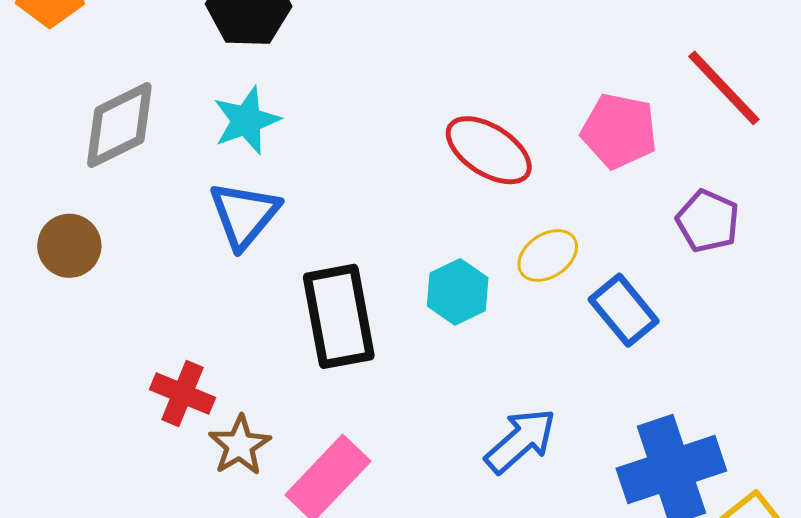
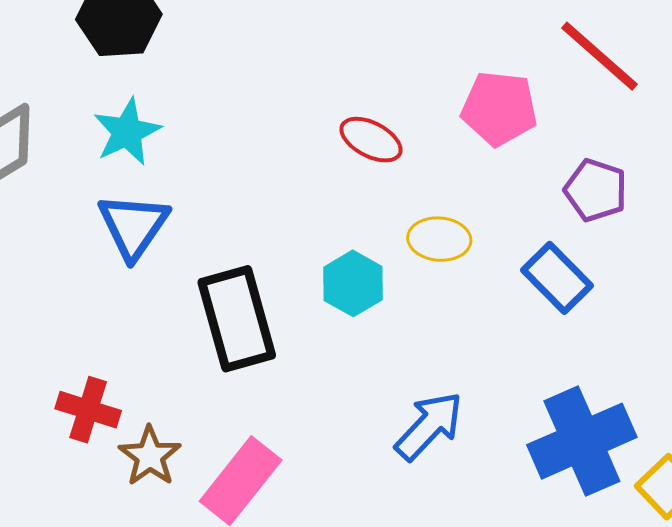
red ellipse: (489, 150) -> (371, 140), size x0.7
yellow ellipse: (548, 255) -> (439, 239), turned 44
blue rectangle: (624, 310) -> (557, 278), moved

